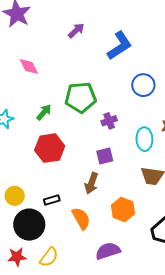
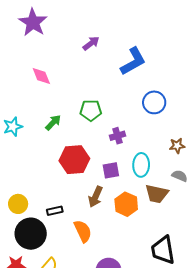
green pentagon: (81, 97) -> (91, 110), size x0.7
cyan ellipse: (144, 139) -> (141, 165), moved
red hexagon: (50, 148) -> (74, 160), moved
orange hexagon: (123, 210) -> (126, 204), moved

